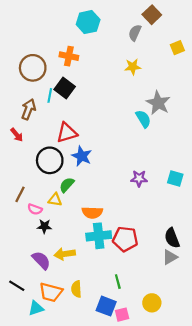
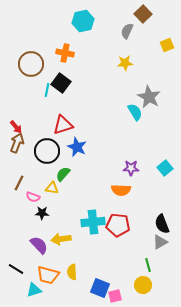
brown arrow: (28, 109) -> (17, 143), moved
cyan square: (175, 178) -> (165, 168), turned 35
orange semicircle: (92, 212) -> (121, 190), moved
green line: (118, 282) -> (148, 265), moved

